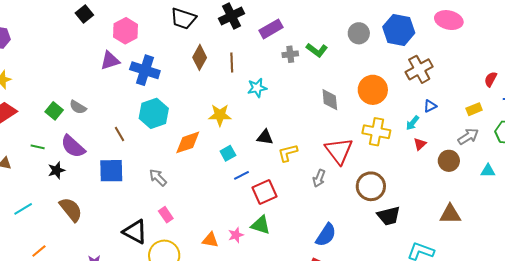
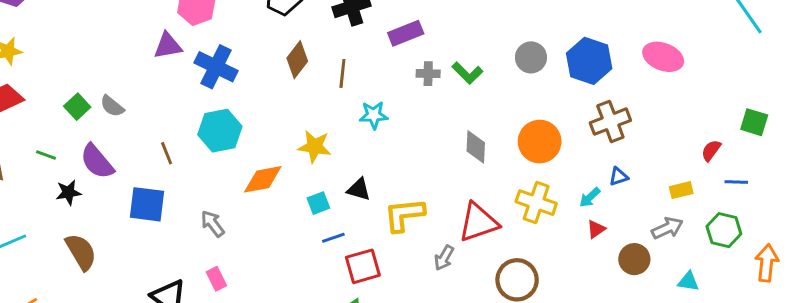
black triangle: (265, 137) -> (359, 189), moved
red triangle: (339, 151) -> (478, 222), turned 40
yellow L-shape: (288, 153) -> (404, 215), size x1.4

